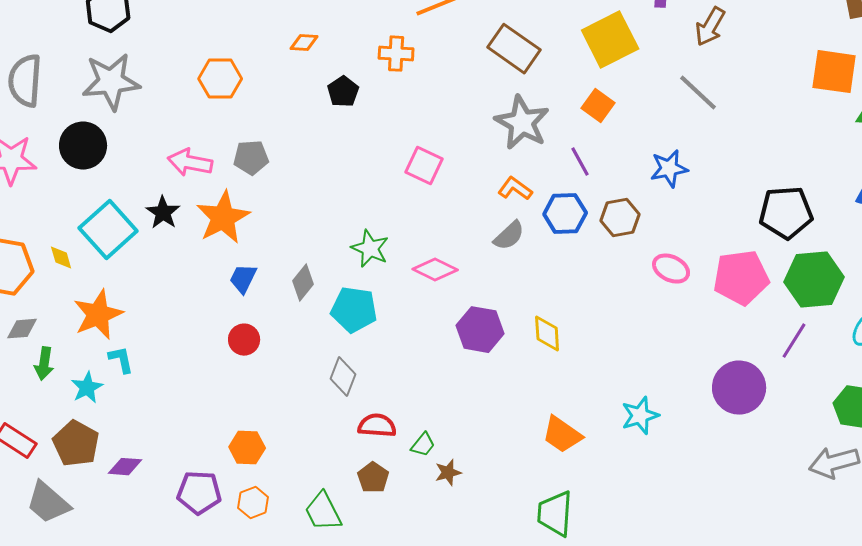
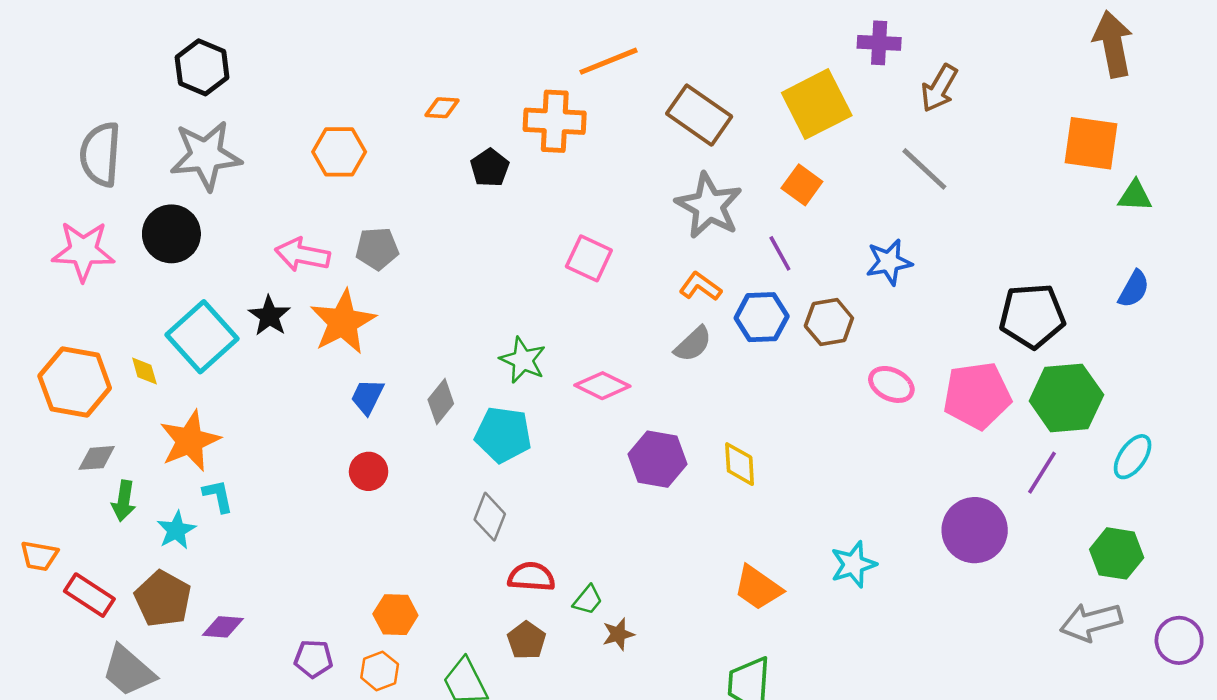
orange cross: (396, 54) -> (555, 121), size x1.4
orange hexagon: (247, 448) -> (395, 615), moved
purple pentagon: (199, 493) -> (313, 659), size x0.7

